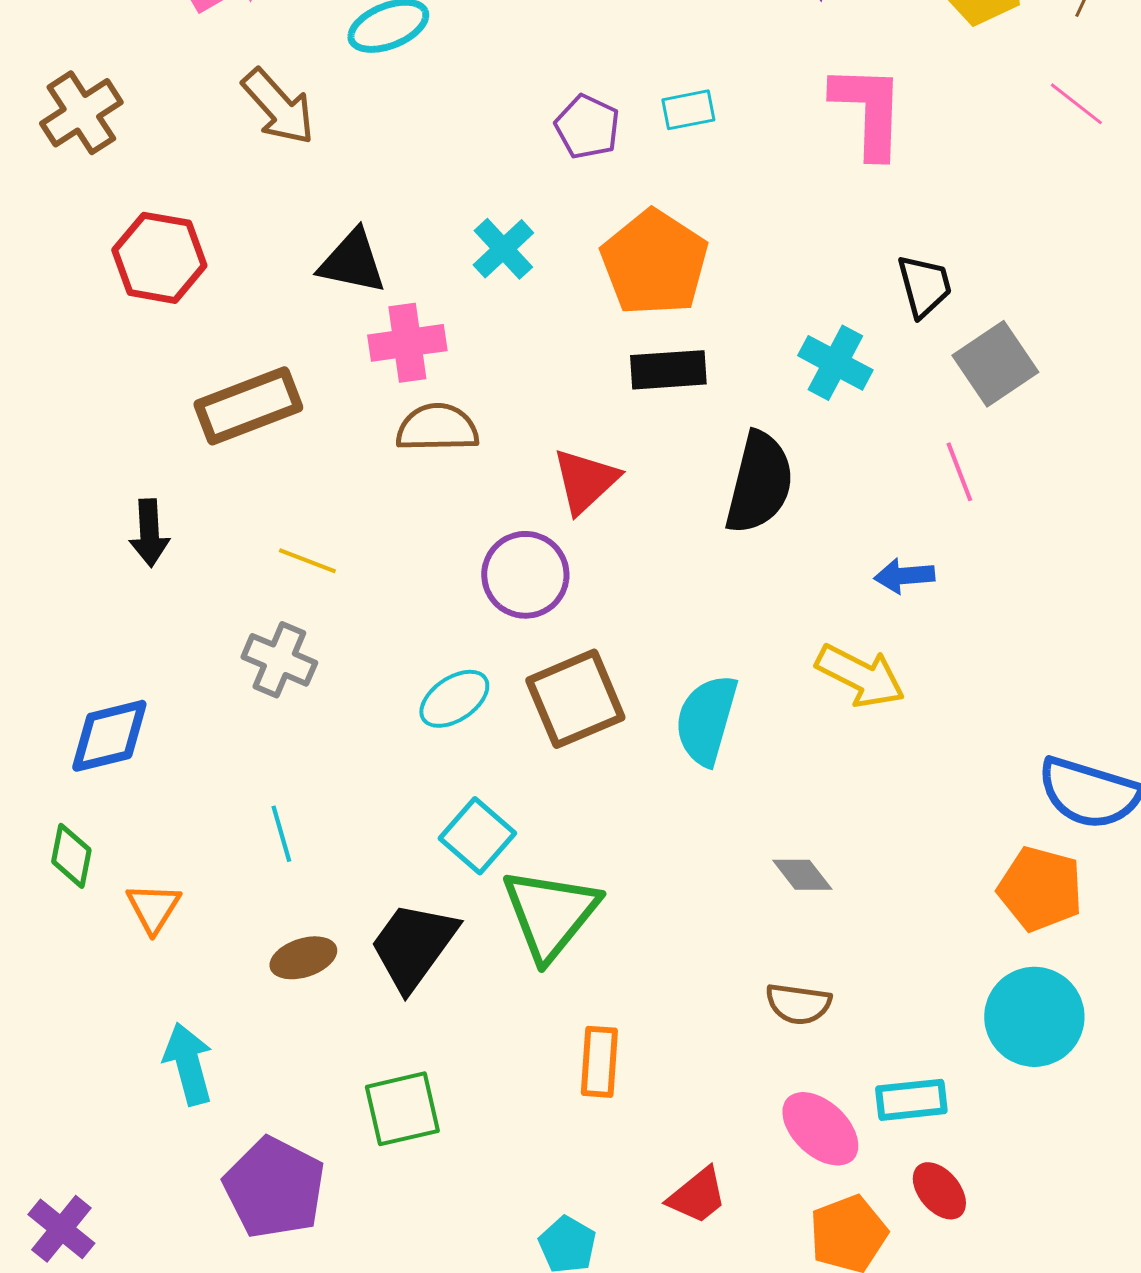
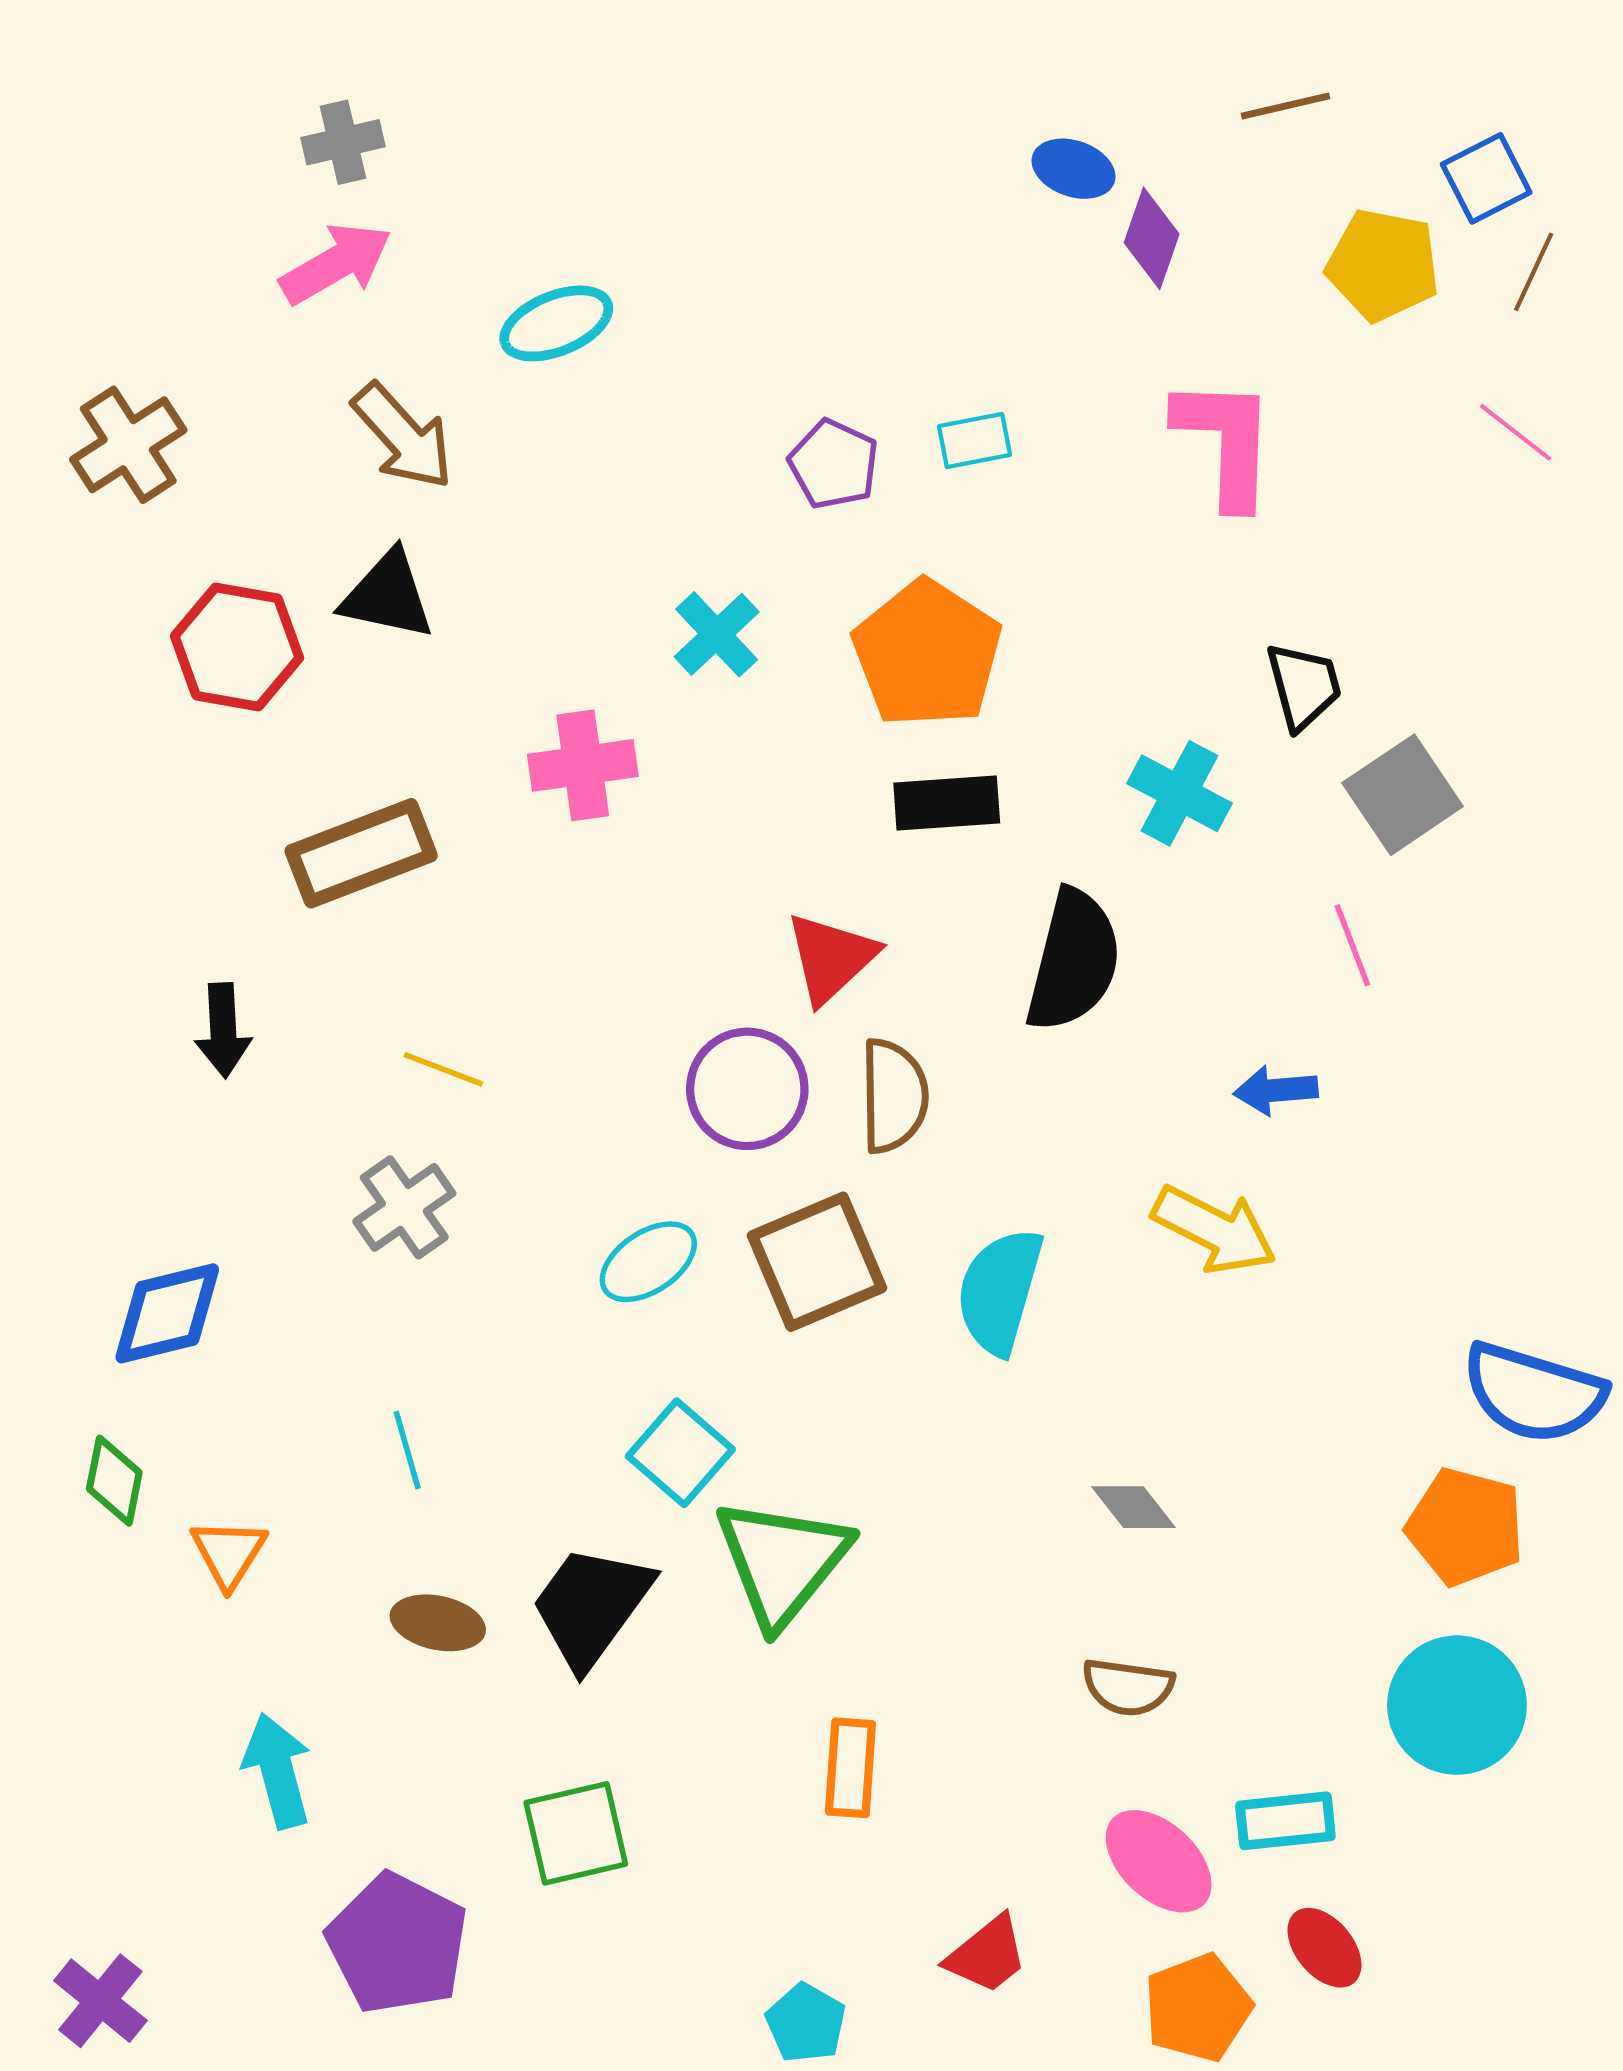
black triangle: (352, 262) -> (388, 595), moved
brown semicircle: (437, 428) -> (894, 1096), moved, turned 90
gray cross: (279, 660) -> (404, 1207), turned 32
brown ellipse: (303, 958) -> (438, 1623), turned 30

